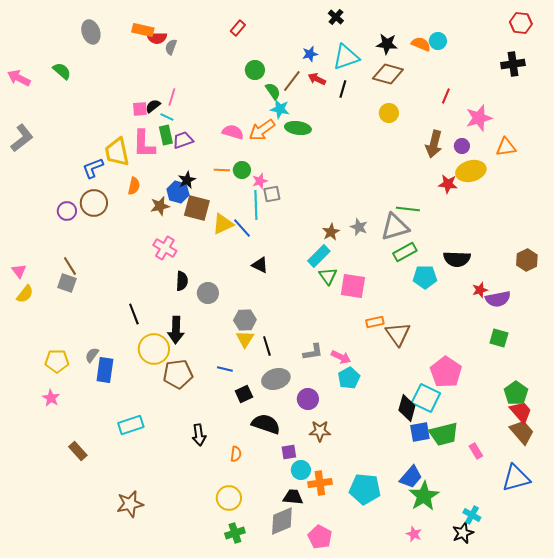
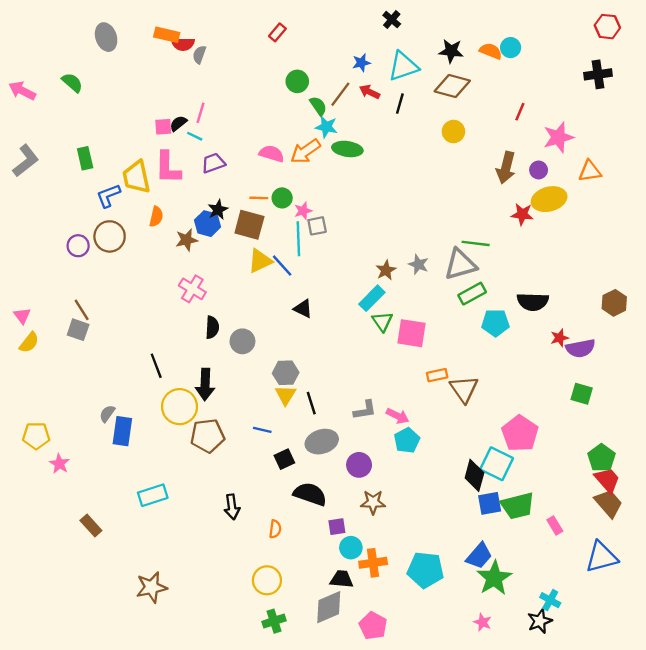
green rectangle: (166, 135) -> (85, 158), moved
brown square: (197, 208) -> (249, 225), moved
yellow pentagon: (57, 361) -> (36, 436), moved

